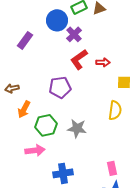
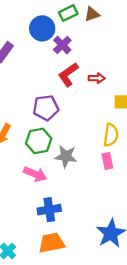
green hexagon: (46, 125) -> (39, 141), moved
pink arrow: (35, 150) -> (35, 174), moved, turned 30
pink rectangle: (112, 168) -> (107, 161), moved

